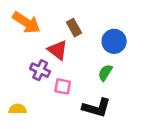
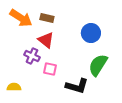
brown rectangle: (74, 28) -> (47, 18), moved, turned -48
green semicircle: (105, 73) -> (98, 65), moved, size x1.6

